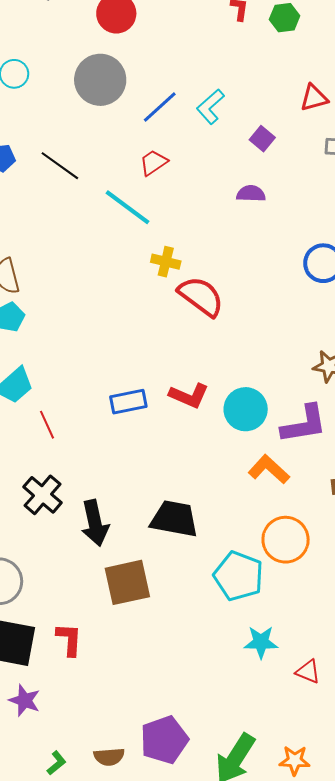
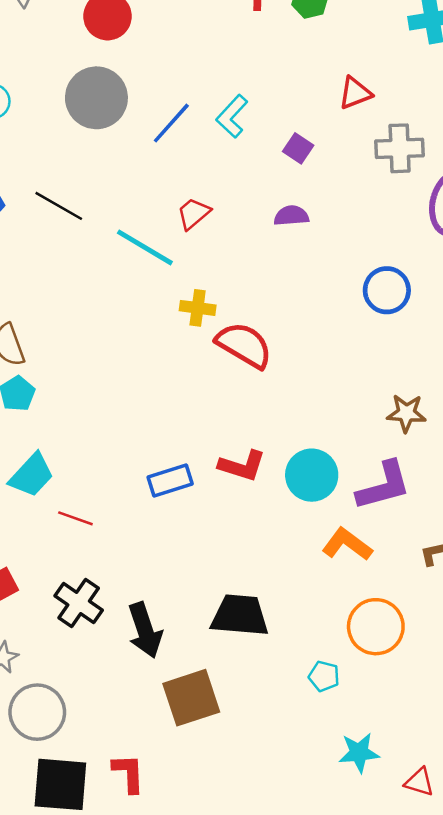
red trapezoid: (153, 163) -> (194, 213), moved
red line: (47, 425) -> (75, 518), turned -40
cyan pentagon: (239, 576) -> (324, 676), size x0.5

